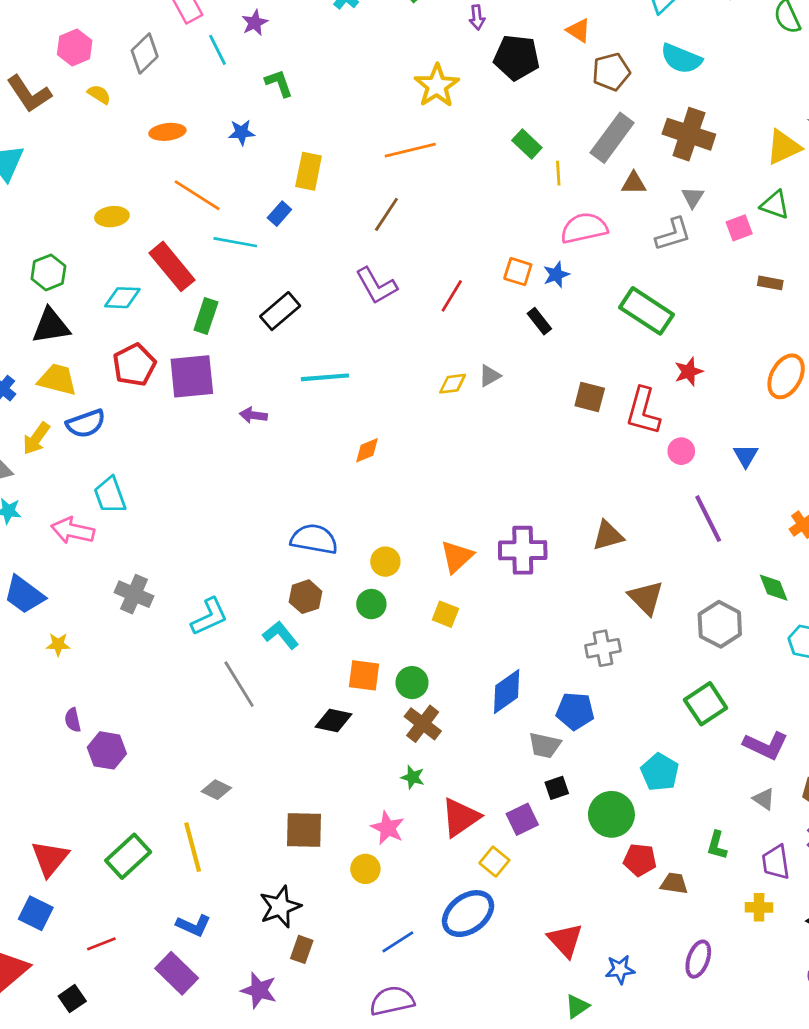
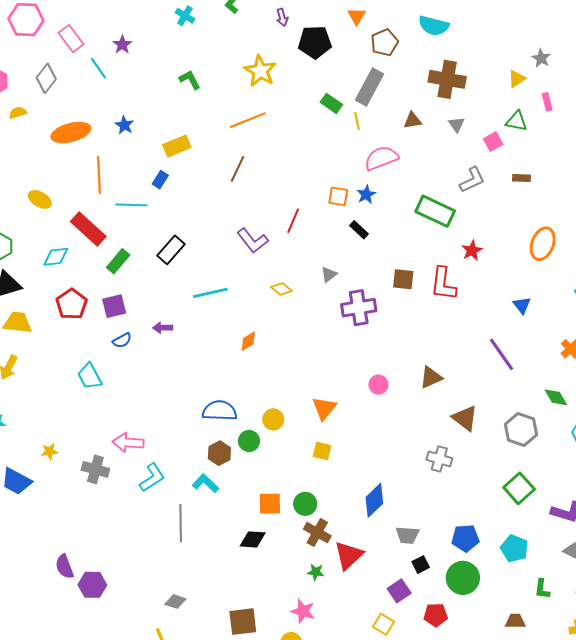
orange triangle: (579, 30) -> (357, 16), turned 36
green L-shape: (279, 83) -> (190, 80), moved
yellow semicircle: (99, 94) -> (18, 113), turned -42
orange ellipse: (167, 132) -> (71, 133), size x1.5
blue star: (242, 132) -> (124, 125), turned -30
gray rectangle: (612, 138) -> (370, 87), moved
yellow triangle: (784, 147) -> (517, 79), size x0.7
yellow rectangle: (309, 171) -> (177, 146), turned 64
orange line: (197, 195) -> (99, 175), turned 63
yellow ellipse: (112, 217) -> (40, 199), turned 45
gray L-shape: (673, 234) -> (472, 180), moved
purple L-shape: (376, 286) -> (252, 241), moved
green rectangle: (206, 316) -> (118, 261), turned 30
purple square: (192, 376) -> (114, 306), size x0.7
yellow diamond: (453, 384) -> (281, 289), moved, turned 55
blue semicircle: (86, 424) -> (122, 340), moved, size x0.7
pink circle: (681, 451) -> (378, 385), moved
cyan trapezoid: (110, 495) -> (90, 376), moved
pink arrow: (73, 531) -> (128, 443), moved
purple cross: (523, 550) -> (359, 308), moved
green circle: (371, 604) -> (249, 441), moved
yellow star: (58, 644) -> (50, 451), moved
gray cross: (603, 648) -> (439, 459), turned 35
gray line: (239, 684) -> (181, 523), turned 39
blue pentagon: (575, 711) -> (465, 538), moved
purple semicircle: (73, 720) -> (65, 567), size x1.4
cyan pentagon: (660, 772) -> (514, 549), moved
red triangle: (460, 817) -> (349, 555), moved
red pentagon: (640, 860) -> (436, 615), moved

